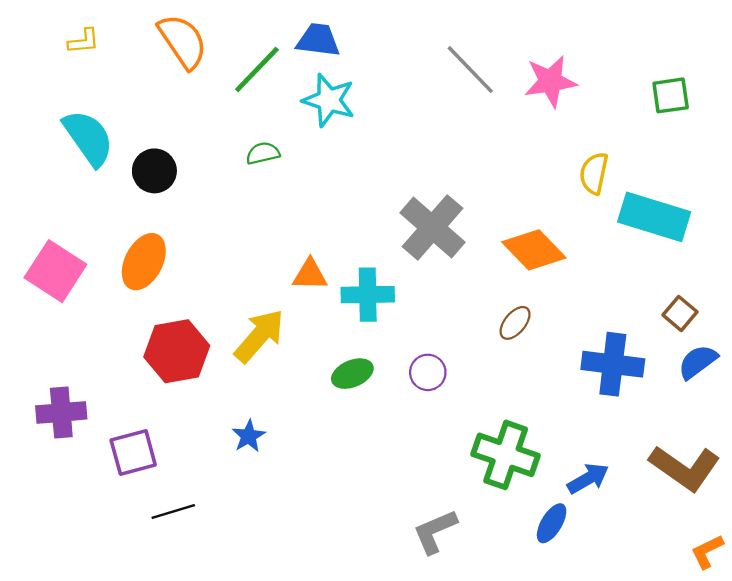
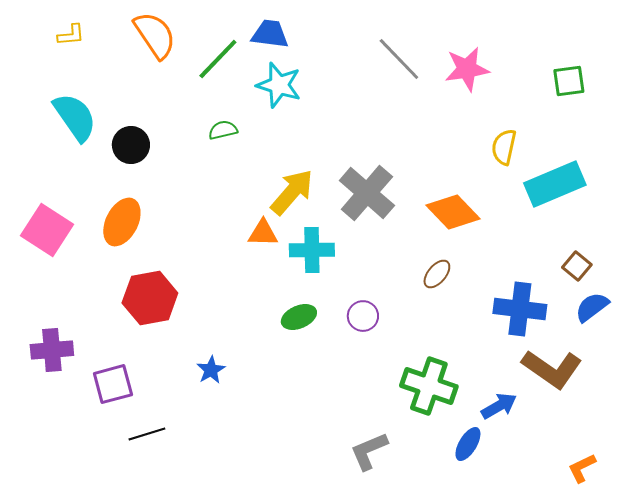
cyan rectangle: (654, 217) -> (555, 184), turned -40
yellow arrow: (259, 336) -> (292, 192), moved
brown L-shape: (685, 468) -> (552, 369), moved
orange L-shape: (707, 552) -> (582, 468), moved

